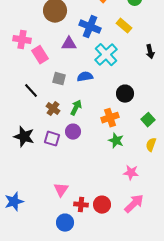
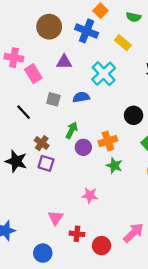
blue cross: (90, 27) -> (87, 31), moved
black circle: (125, 94) -> (134, 115), moved
brown cross: (53, 109) -> (42, 143), moved
purple circle: (73, 132) -> (83, 147), moved
pink star: (131, 173) -> (90, 195), moved
red circle: (102, 205) -> (101, 246), moved
blue circle: (65, 223) -> (43, 253), moved

